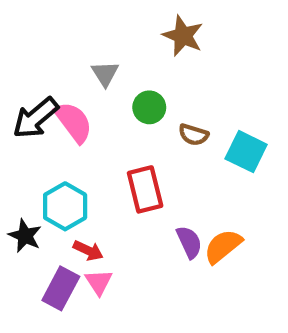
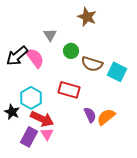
brown semicircle: (193, 135) -> (92, 64), size x1.5
red rectangle: (145, 189) -> (69, 90), turned -60
red arrow: (88, 250) -> (42, 119), size x1.6

